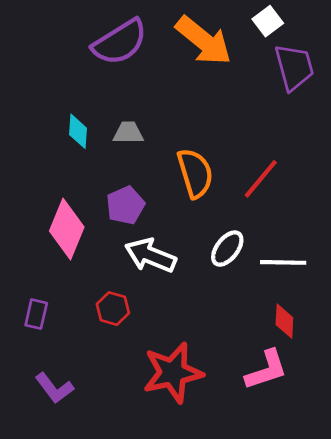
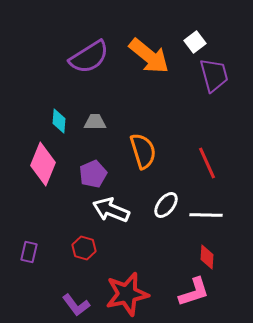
red line: (261, 179) -> (207, 163), moved, turned -64
pink diamond: (67, 229) -> (43, 164), moved
purple L-shape: (54, 388) -> (76, 305), moved

